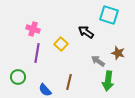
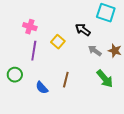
gray arrow: (98, 61) -> (95, 51), moved
green arrow: (108, 81) -> (105, 79), turned -48

